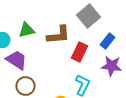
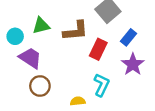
purple star: (112, 66) -> (133, 64), turned 30

